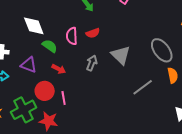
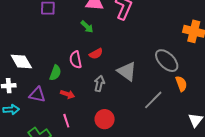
white diamond: (34, 26) -> (21, 62), moved
green semicircle: (50, 46) -> (55, 73), turned 84
red circle: (45, 91) -> (105, 119), moved
pink line: (64, 98) -> (66, 121), moved

